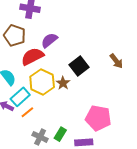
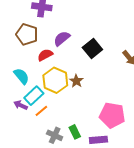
red semicircle: (32, 56) -> (45, 55), size x0.7
black square: (79, 66) -> (92, 49), moved
green rectangle: (60, 134) -> (75, 132), turned -56

